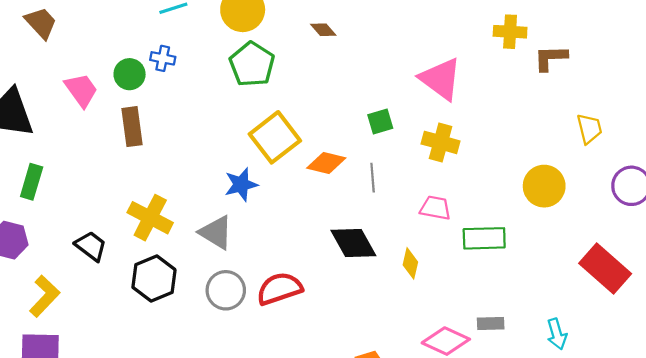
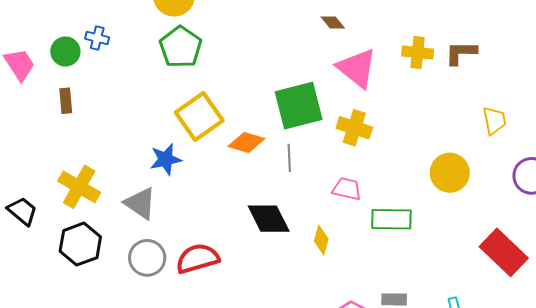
brown diamond: (323, 30) -> (333, 22), moved
yellow cross: (510, 32) -> (418, 52), moved
green square: (380, 121) -> (299, 106), size x2.0
brown rectangle: (132, 127) -> (66, 101), size x0.7

